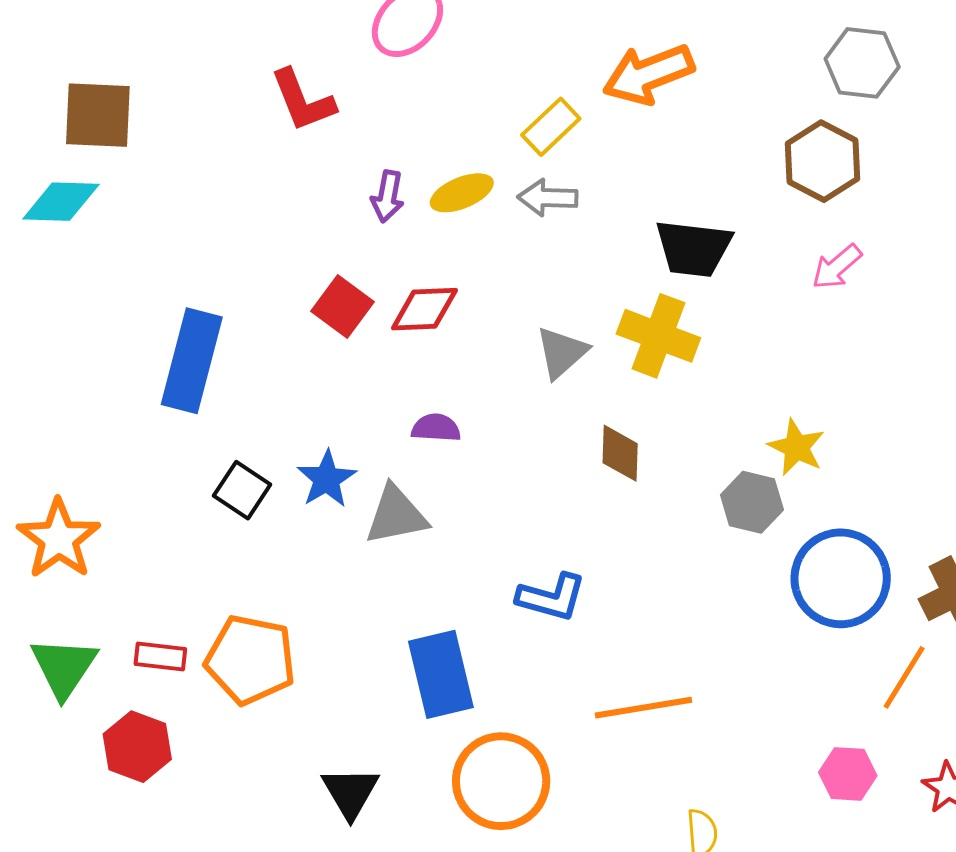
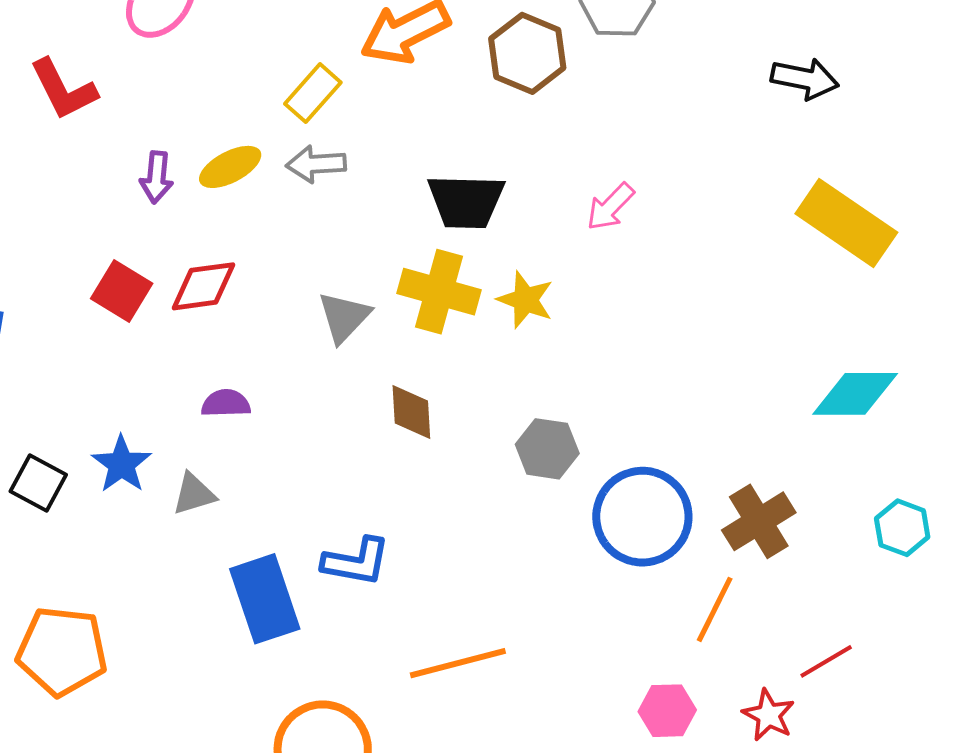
brown hexagon: (823, 161) -> (527, 53), moved
yellow star: (797, 447) -> (525, 300), moved
gray triangle: (396, 515) -> (194, 494), size x0.7
blue rectangle: (441, 674) -> (265, 599), moved

